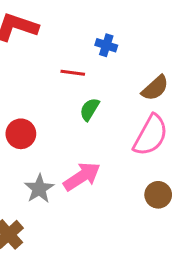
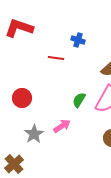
green semicircle: (90, 109) -> (79, 100), moved
pink arrow: (82, 176) -> (62, 126), size x0.7

